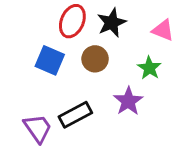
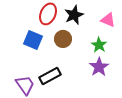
purple star: (128, 101) -> (99, 67), moved

